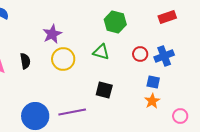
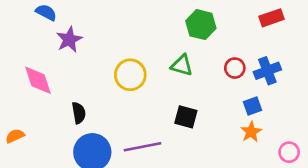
purple star: (52, 34) -> (69, 40), moved
black semicircle: (25, 61) -> (79, 113), moved
blue square: (153, 82) -> (252, 106), turned -32

